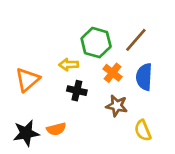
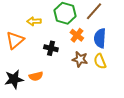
yellow arrow: (69, 65) -> (34, 21), moved
yellow semicircle: (143, 130) -> (100, 61), moved

